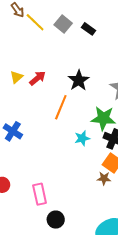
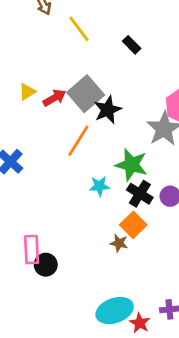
yellow line: (35, 22) -> (79, 29), moved
gray square: (63, 24) -> (86, 94), moved, size x1.5
black circle: (56, 220) -> (46, 265), moved

